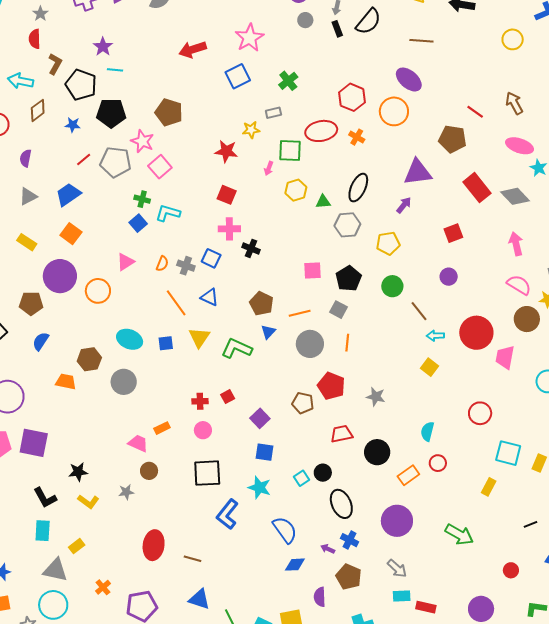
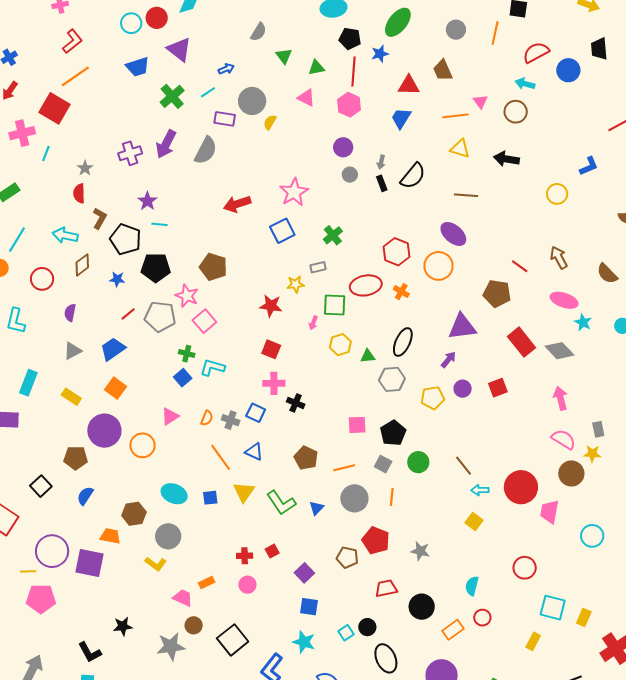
purple circle: (449, 277) -> (463, 389), moved
green circle: (392, 286) -> (418, 462), moved
blue triangle: (268, 332) -> (317, 508), moved
green L-shape: (237, 348) -> (281, 503), turned -148
purple square: (34, 443) -> (90, 563), moved
black square: (207, 473) -> (233, 640), moved, turned -36
gray star: (126, 492) -> (171, 646), size x1.8
yellow L-shape: (88, 502) -> (156, 564), moved

